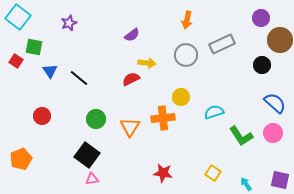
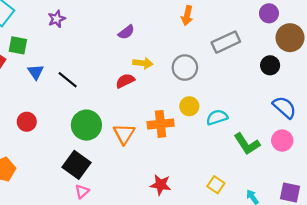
gray circle: (186, 55) -> (185, 68), moved
yellow circle: (181, 97) -> (189, 106), moved
green circle: (96, 119) -> (86, 125), size x1.4
pink triangle: (92, 179) -> (82, 191), turned -32

